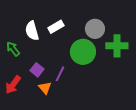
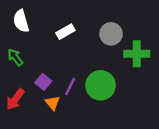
white semicircle: (32, 31) -> (21, 21), moved
green circle: (83, 52) -> (100, 85), moved

